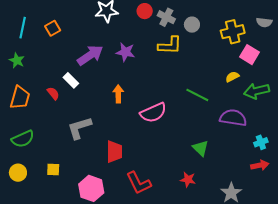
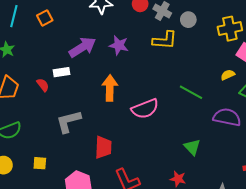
white rectangle: (71, 80) -> (62, 72), turned -56
orange arrow: (118, 94) -> (110, 88), size x1.4

